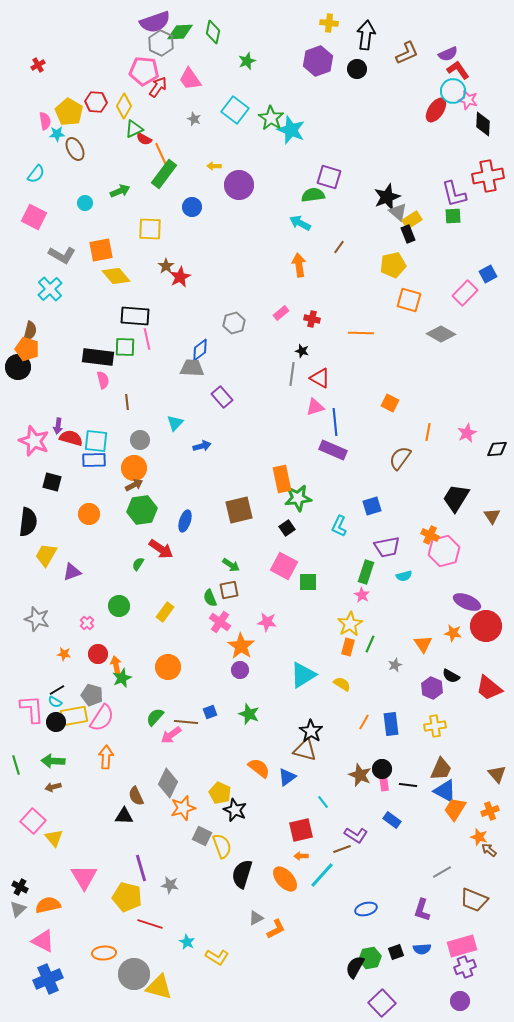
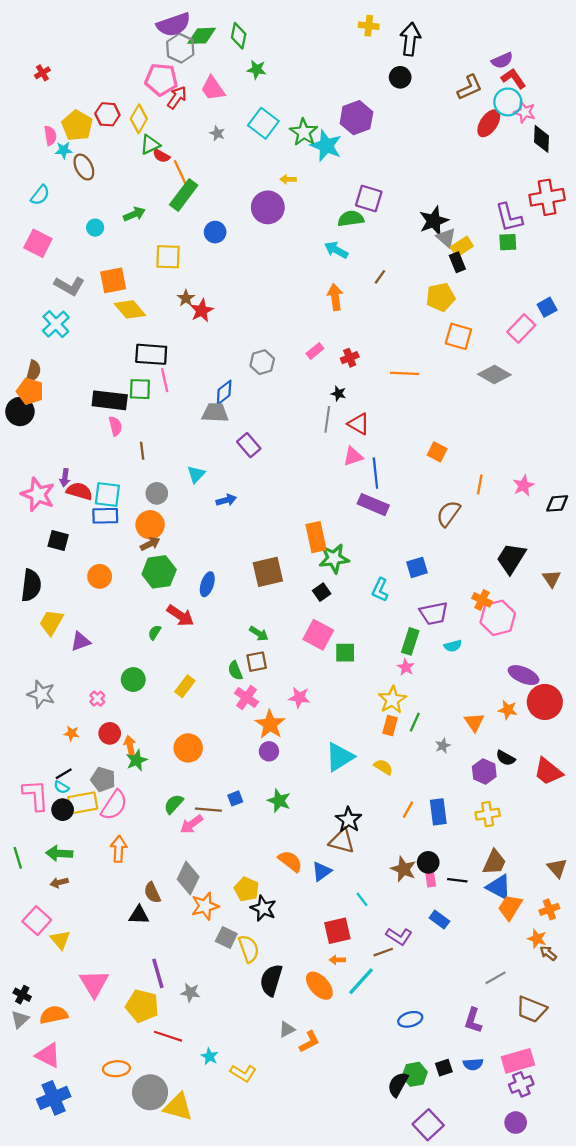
brown L-shape: (407, 53) -> (470, 87), moved
green star: (247, 61) -> (257, 69), moved, turned 30
purple hexagon: (318, 61) -> (356, 118), moved
yellow arrow: (214, 166) -> (288, 179), moved
red cross: (312, 319) -> (350, 358), turned -35

